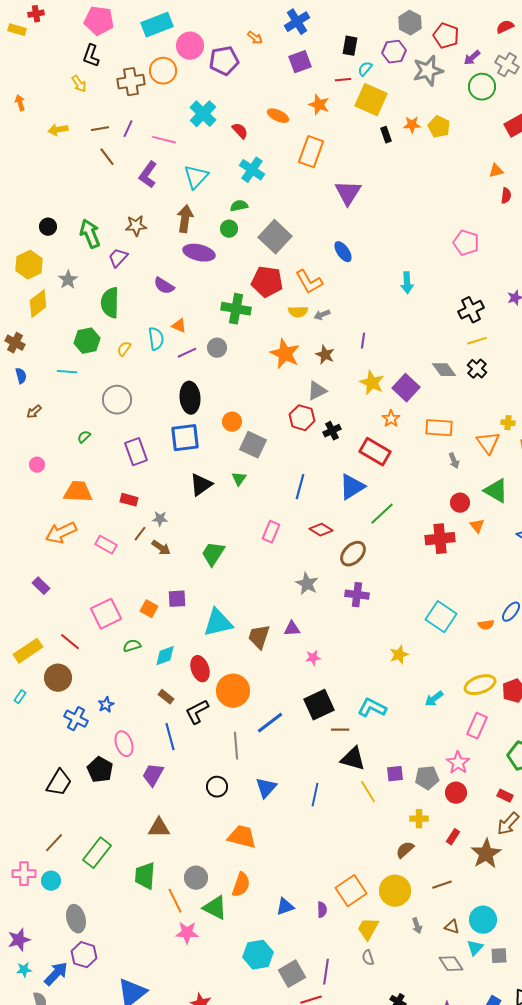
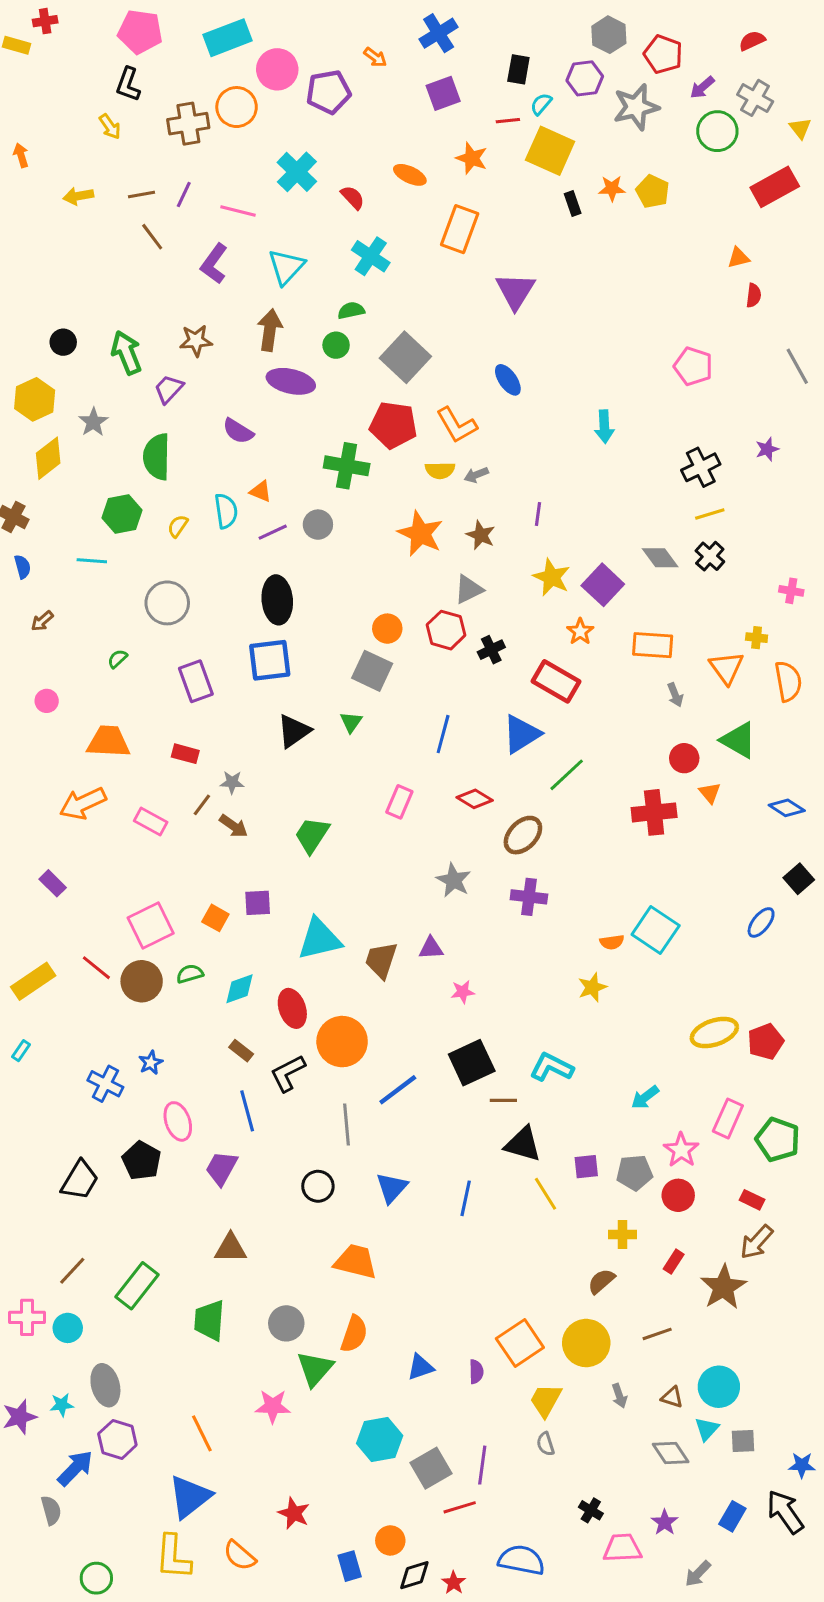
orange circle: (232, 422) -> (387, 629), moved
orange semicircle: (486, 625) -> (612, 942), moved
brown circle: (58, 678) -> (142, 981), moved
cyan arrow: (434, 699) -> (645, 1097), moved
pink rectangle: (477, 726) -> (728, 1118), moved
orange line: (175, 901) -> (202, 1433), moved
green triangle: (215, 908) -> (315, 1369), turned 44
cyan star: (24, 970) -> (62, 1405), moved

